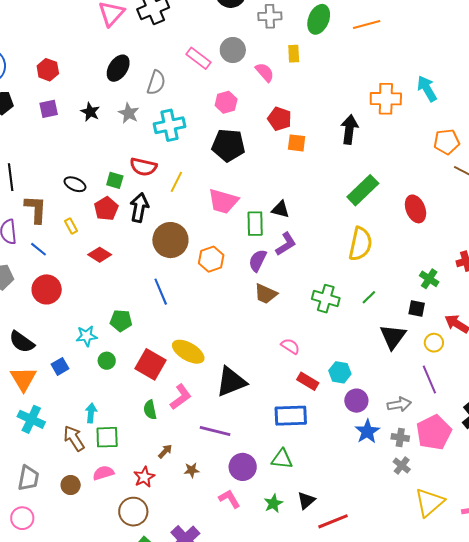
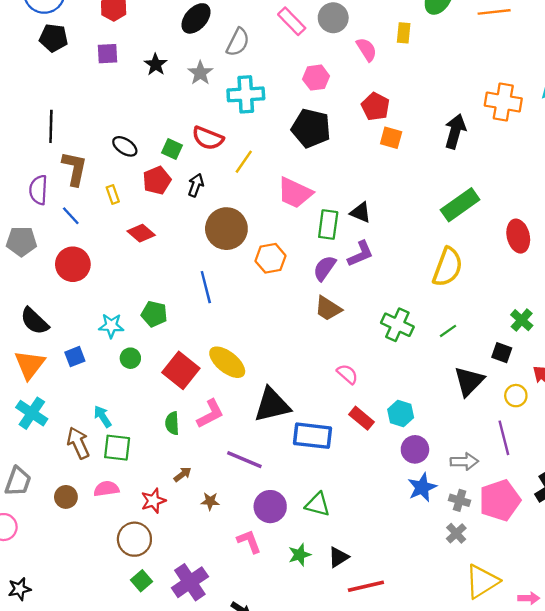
black arrow: (139, 208) -> (196, 185), size x0.7
cyan arrow: (91, 413) -> (103, 416), turned -48
blue rectangle: (291, 416) -> (313, 436), moved

